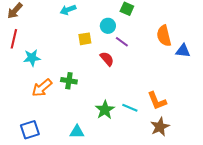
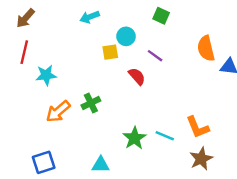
cyan circle: (108, 26) -> (126, 36), moved
green cross: (69, 81) -> (91, 103), turned -35

